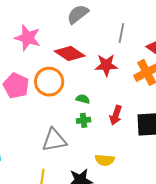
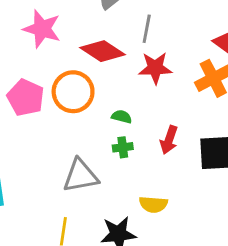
gray line: (121, 33) -> (147, 29), moved

